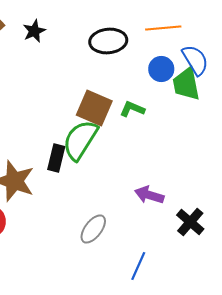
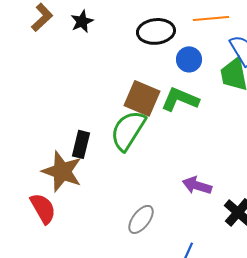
blue circle: (161, 69) -> (189, 59), moved
green L-shape: (132, 109) -> (180, 99), size x1.5
black rectangle: (56, 158) -> (81, 144), moved

